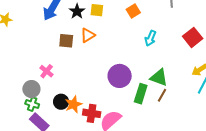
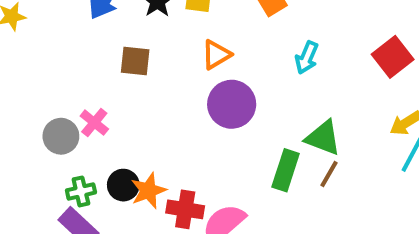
orange triangle: (88, 35) -> (216, 55), moved
purple circle: (120, 76) -> (232, 104), moved
gray circle: (31, 89) -> (61, 136), moved
green cross: (32, 104) -> (81, 191), moved, turned -32

